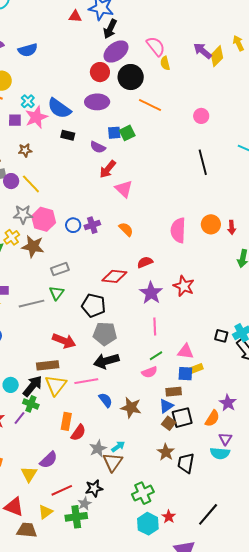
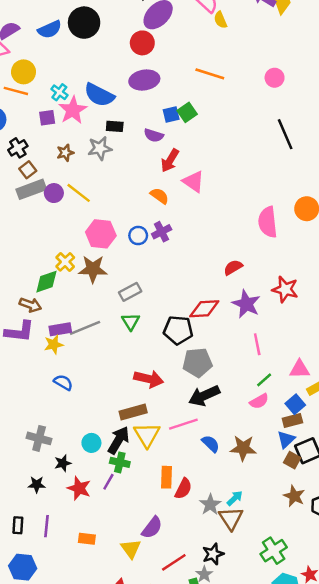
black circle: (131, 77) -> (84, 23), moved
gray star: (23, 214) -> (100, 148), moved
orange semicircle: (126, 229) -> (160, 196), moved
red diamond: (114, 276) -> (204, 309), moved
gray line: (31, 304) -> (85, 328), moved
blue square: (185, 374) -> (295, 404), moved, turned -35

